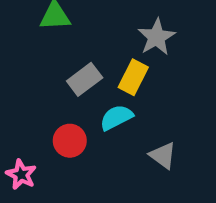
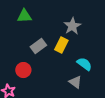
cyan semicircle: (116, 117) -> (84, 64), moved, turned 63
red circle: (70, 141) -> (23, 70), moved

